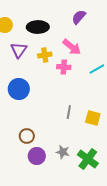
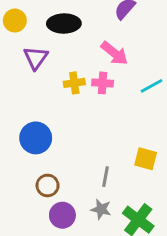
yellow cross: (45, 55) -> (74, 83), moved
blue circle: (19, 89) -> (36, 138), moved
gray line: (69, 112) -> (106, 177), moved

